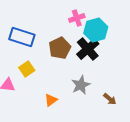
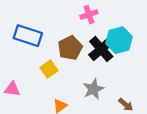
cyan hexagon: (96, 30) -> (119, 40), moved
yellow square: (27, 69) -> (49, 69), moved

